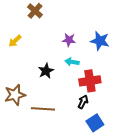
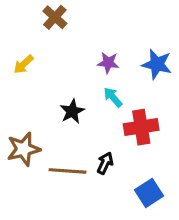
cyan arrow: (72, 62) -> (113, 97), turned 40
black arrow: (83, 102) -> (105, 163), moved

